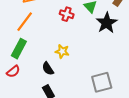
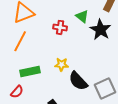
green rectangle: (19, 49) -> (30, 71), moved, turned 60
black semicircle: (48, 69) -> (78, 81), moved, size x1.5

